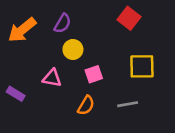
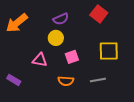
purple semicircle: (63, 23) -> (61, 19), moved, turned 35
purple rectangle: (16, 94) -> (14, 80), moved
orange semicircle: (86, 105) -> (66, 81), turned 63

